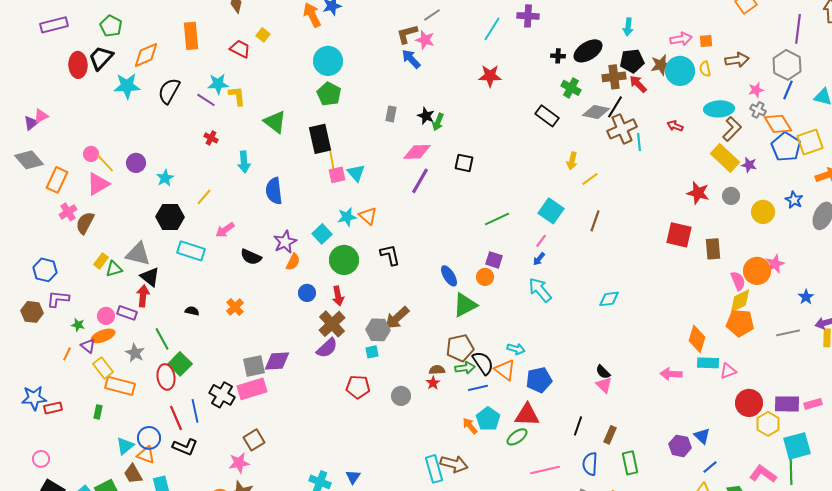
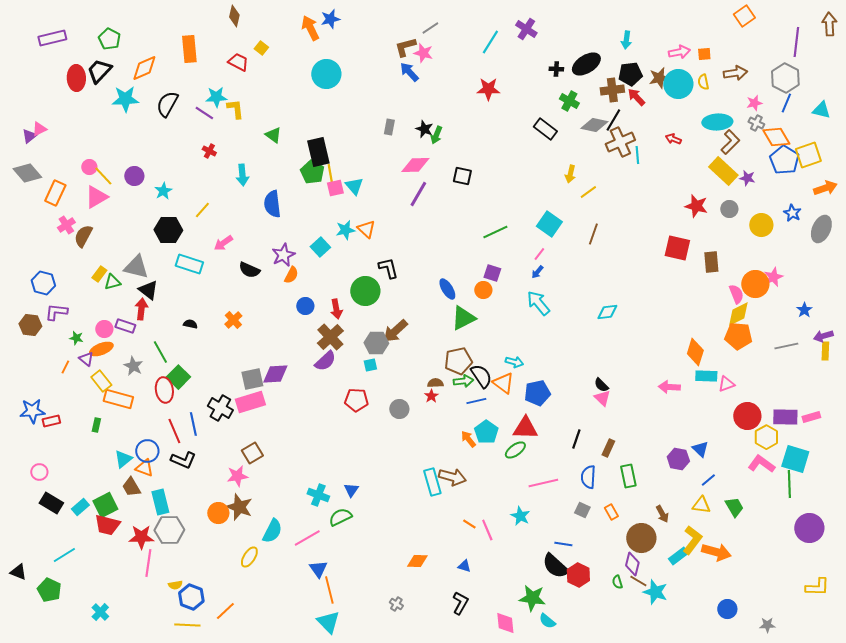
purple cross: (528, 16) -> (526, 29), turned 30
green pentagon: (329, 94) -> (312, 172), moved
green triangle: (275, 122) -> (273, 135), size x0.7
green circle: (344, 260) -> (365, 291), moved
cyan square: (797, 446) -> (795, 459), turned 32
pink L-shape: (763, 474) -> (761, 464), moved

